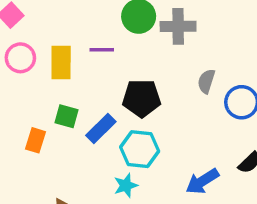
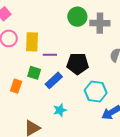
purple line: (102, 50) -> (50, 55), moved
cyan hexagon: (140, 149) -> (96, 92), moved
cyan star: (126, 185) -> (60, 110), moved

